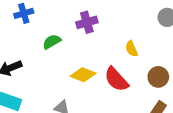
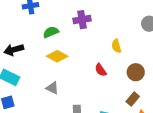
yellow diamond: (83, 75) -> (57, 56), moved
red semicircle: (116, 79) -> (101, 70), size x0.6

